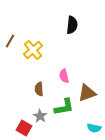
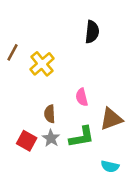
gray star: (40, 116) -> (51, 138), moved
red square: (24, 128) -> (27, 141), moved
cyan semicircle: (94, 128) -> (110, 166), moved

